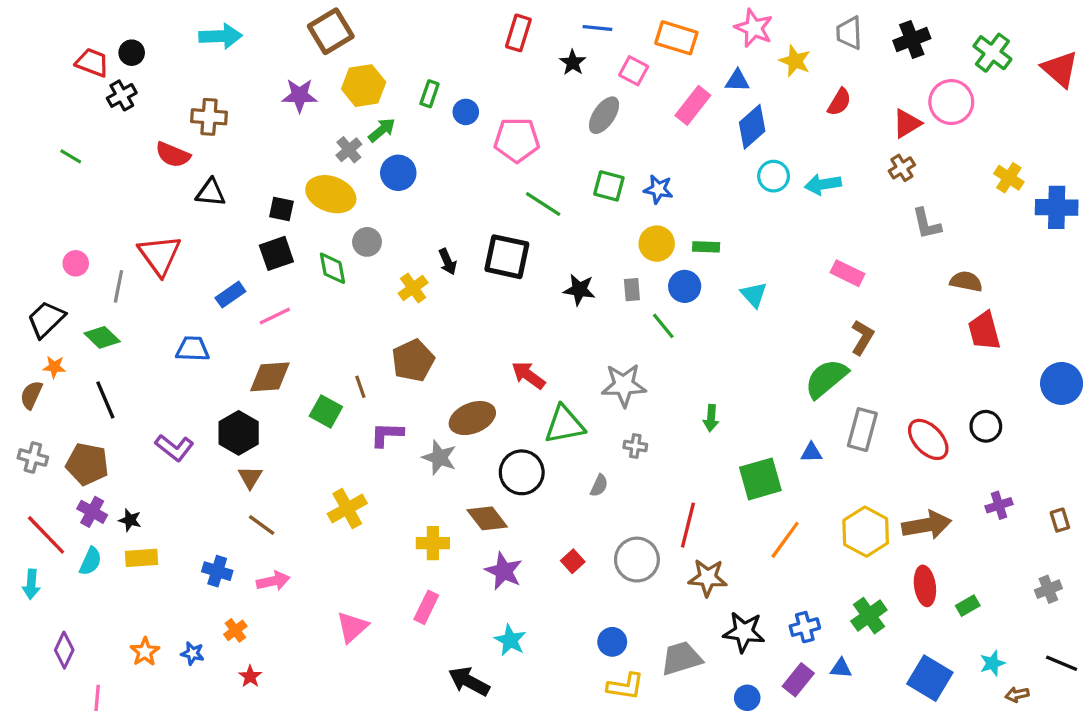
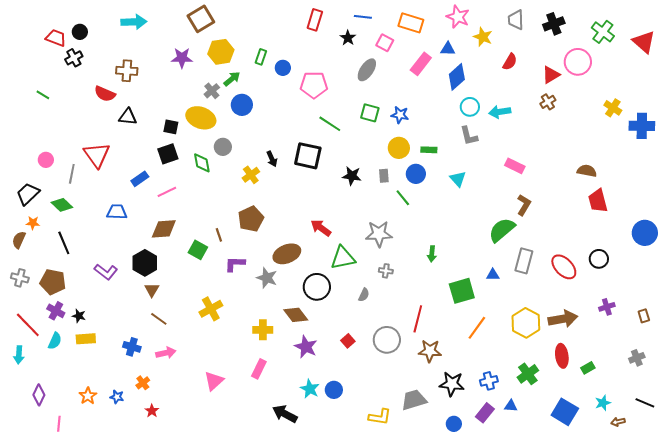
gray L-shape: (927, 224) -> (469, 136), moved
blue circle: (612, 642) -> (334, 390), moved

